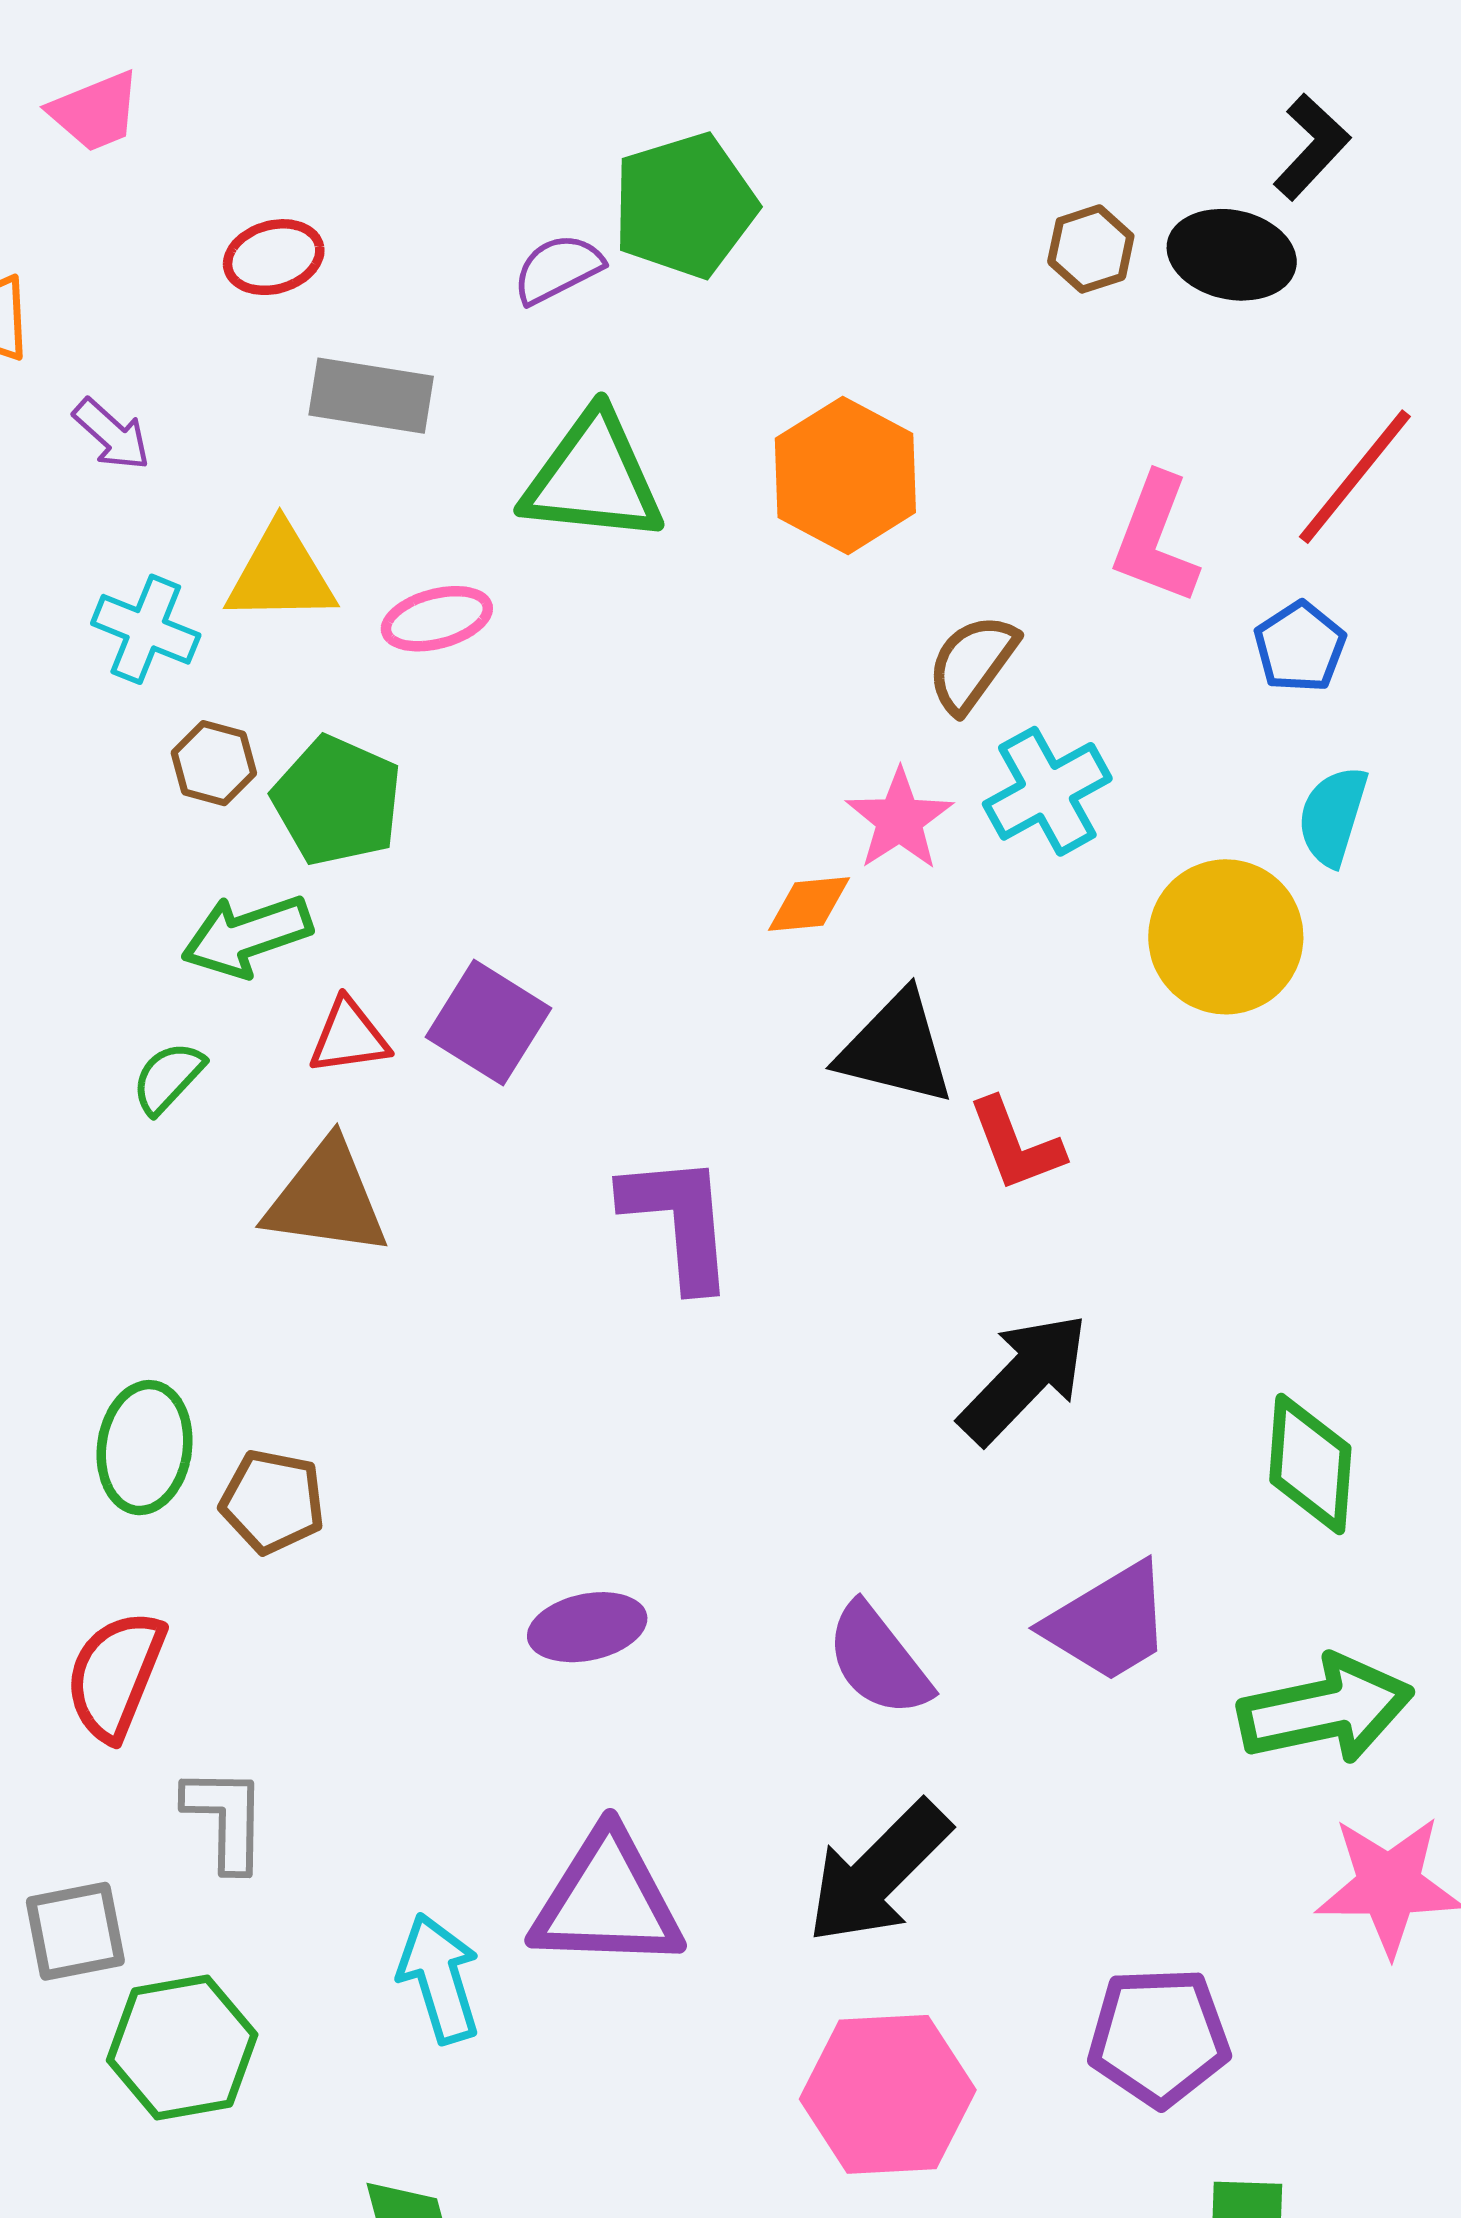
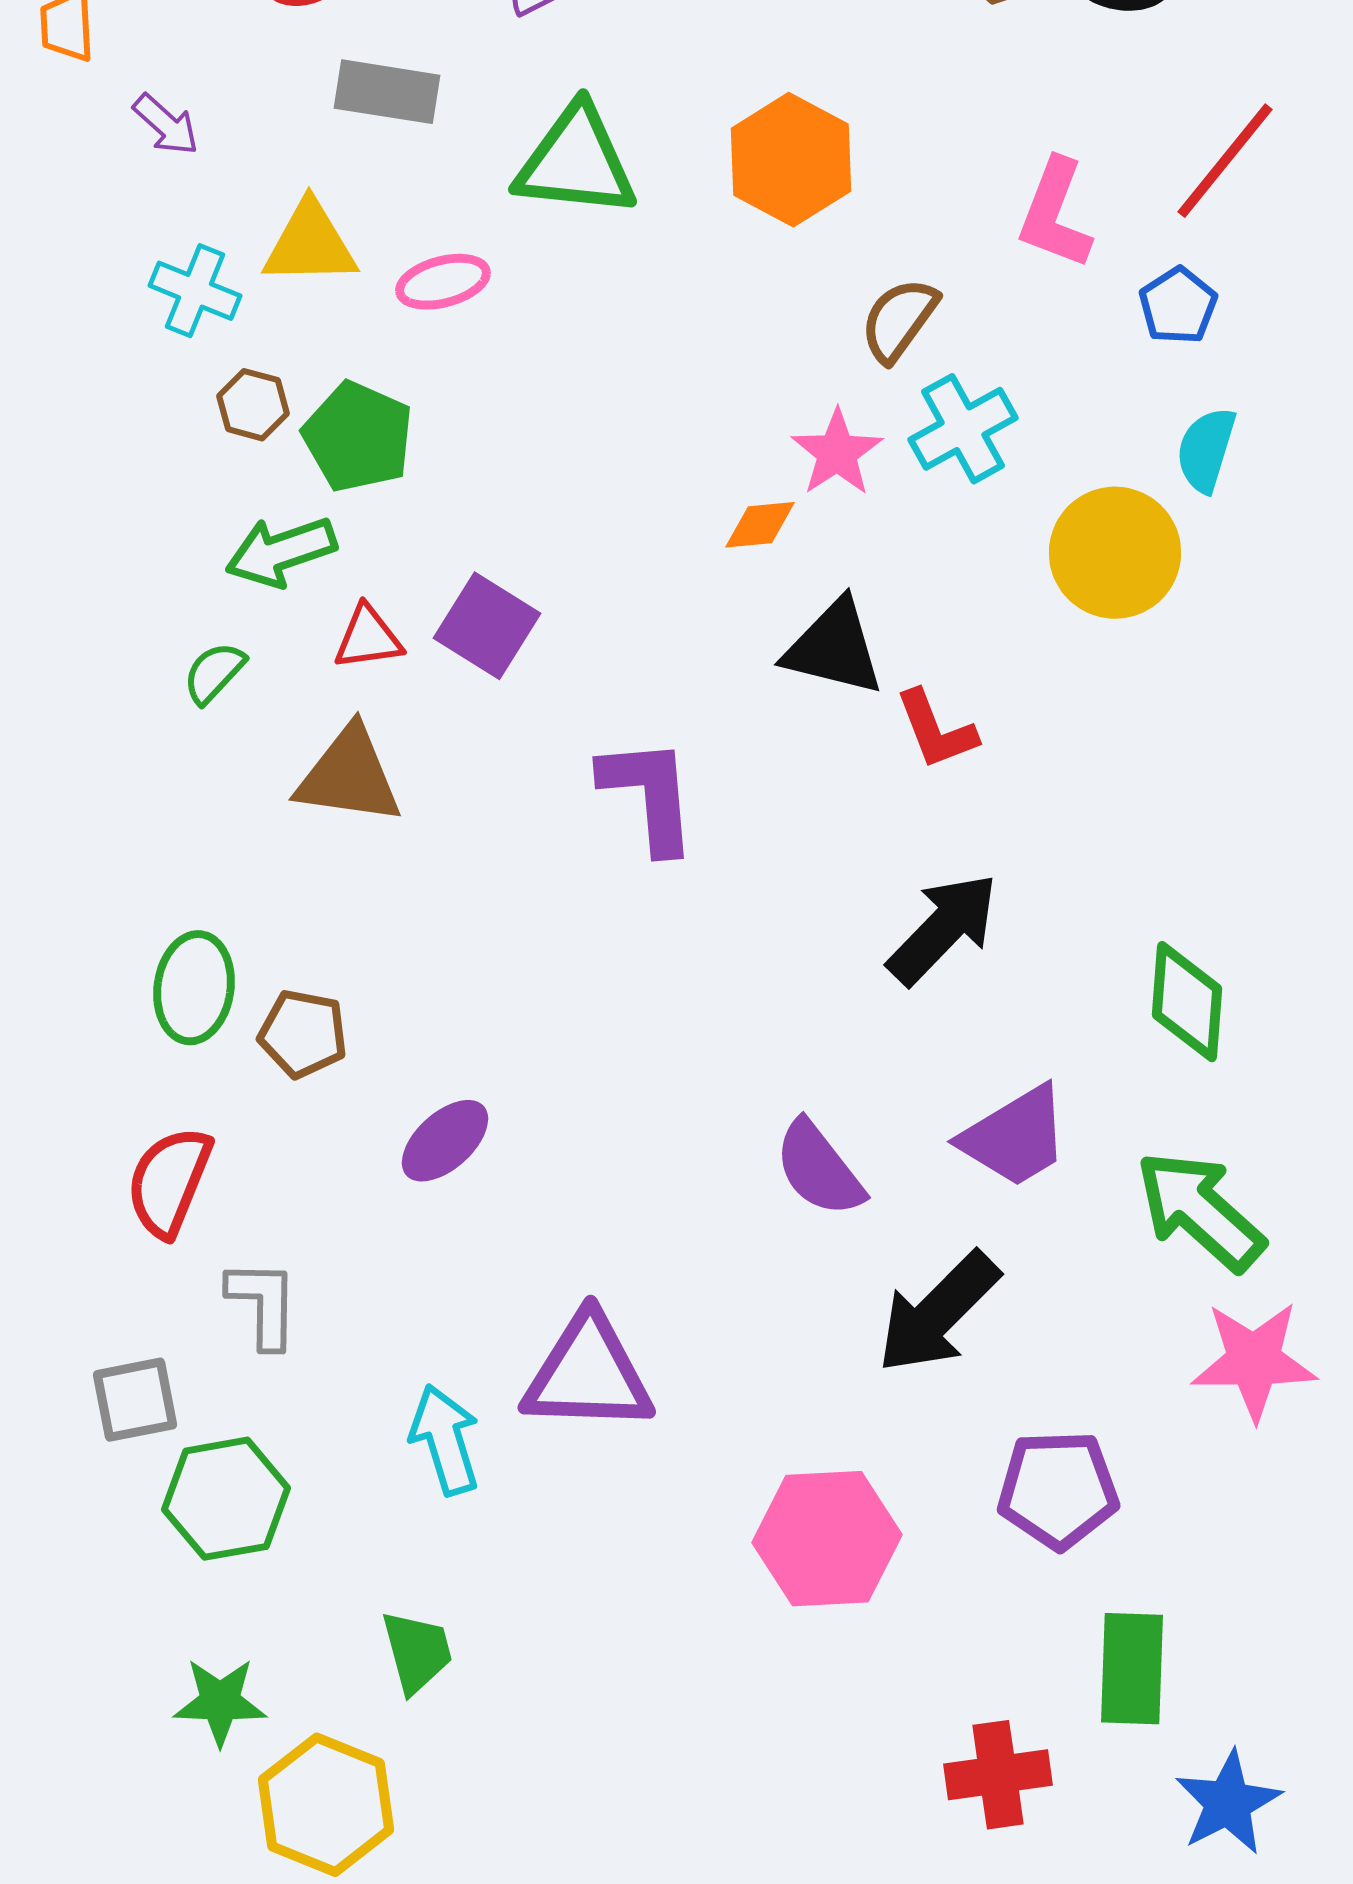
purple ellipse: (587, 1627) -> (445, 1141), moved, turned -30
green arrow: (1326, 1709) -> (1200, 1211), turned -126
black arrow: (878, 1873) -> (938, 1313), moved

